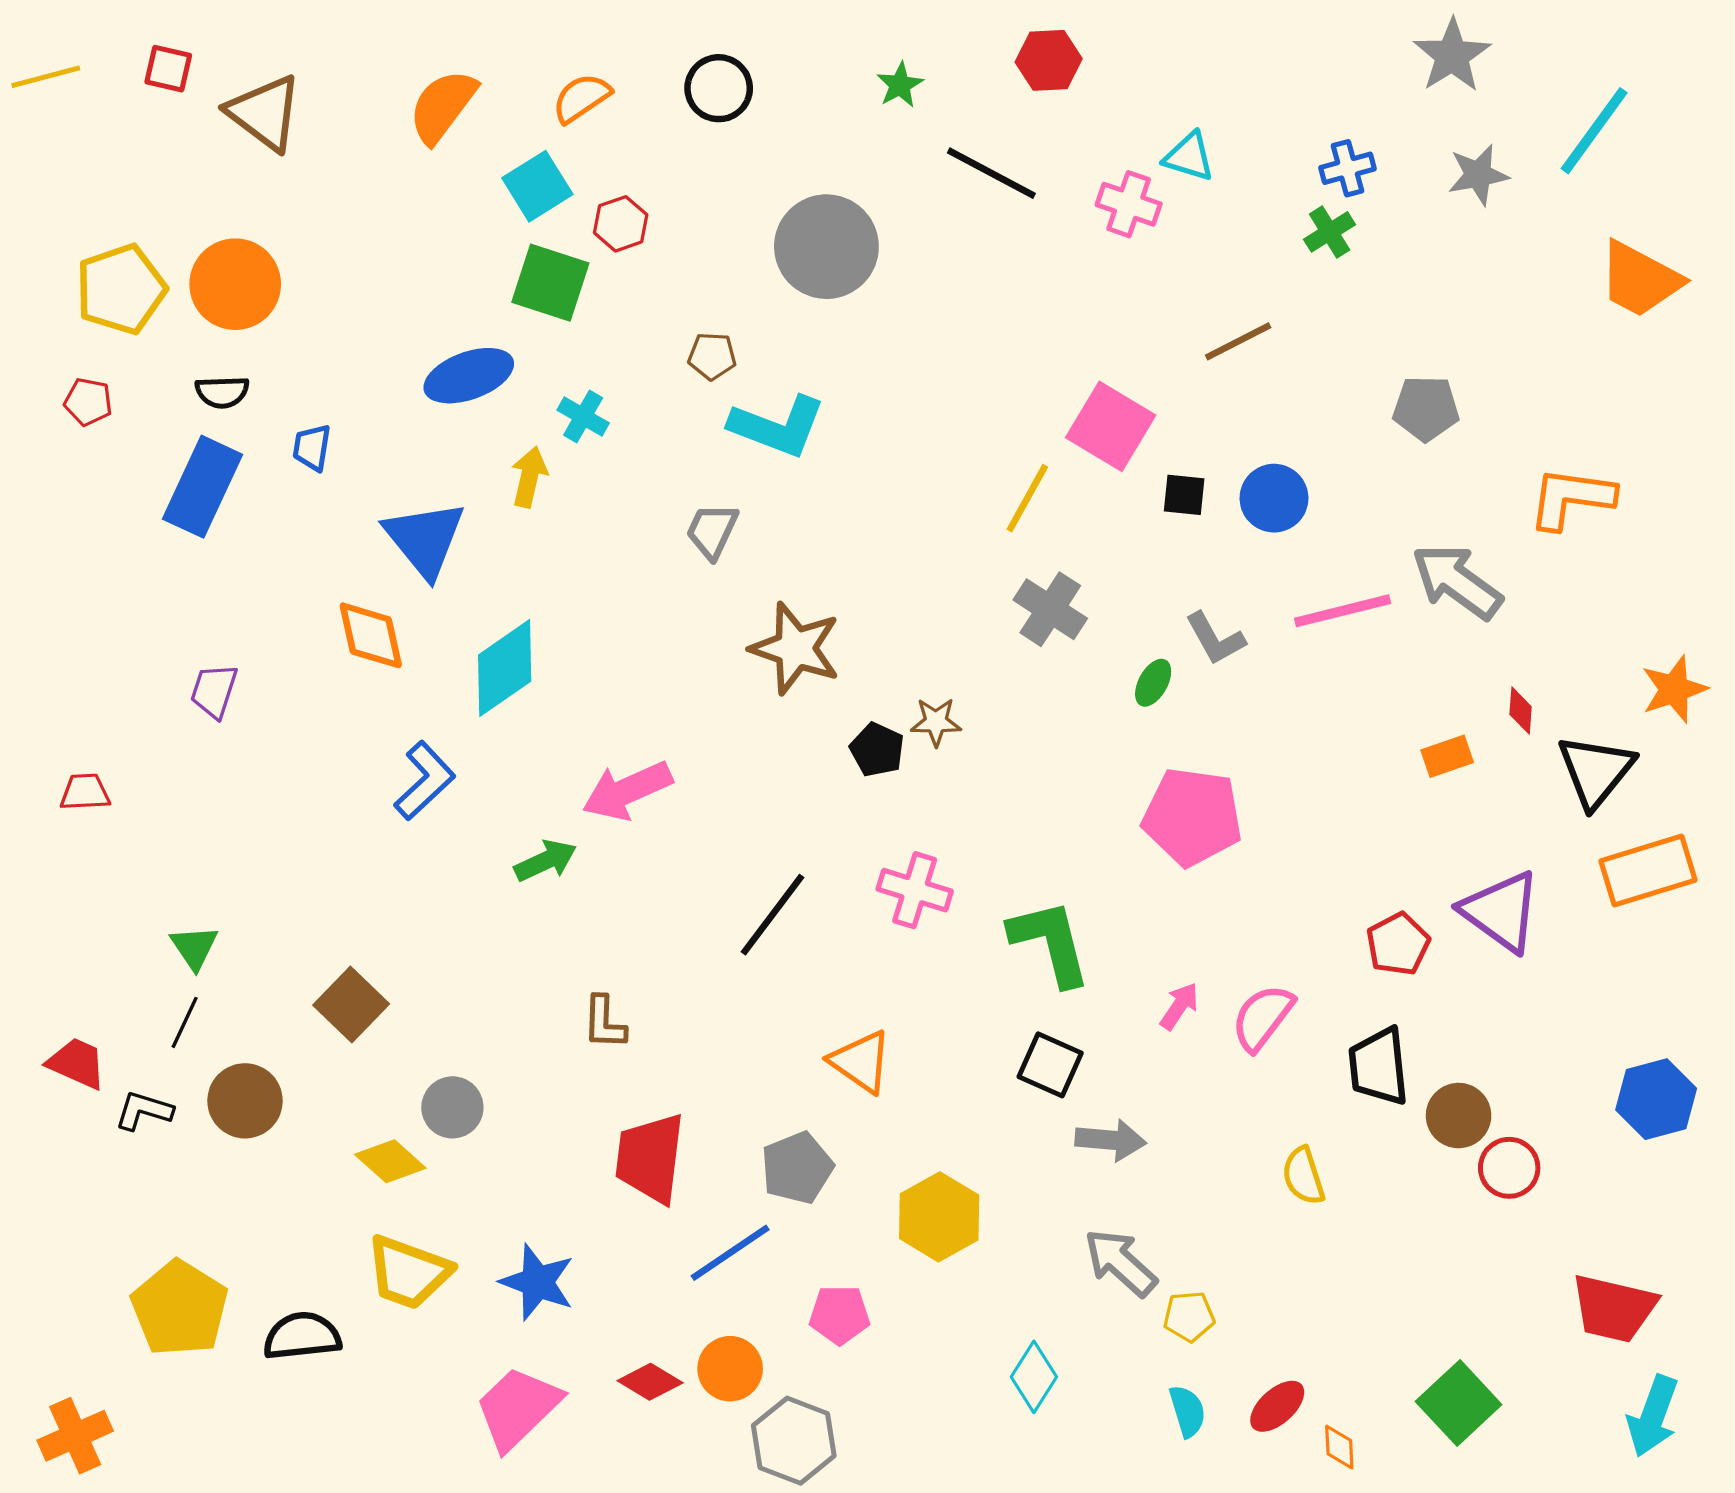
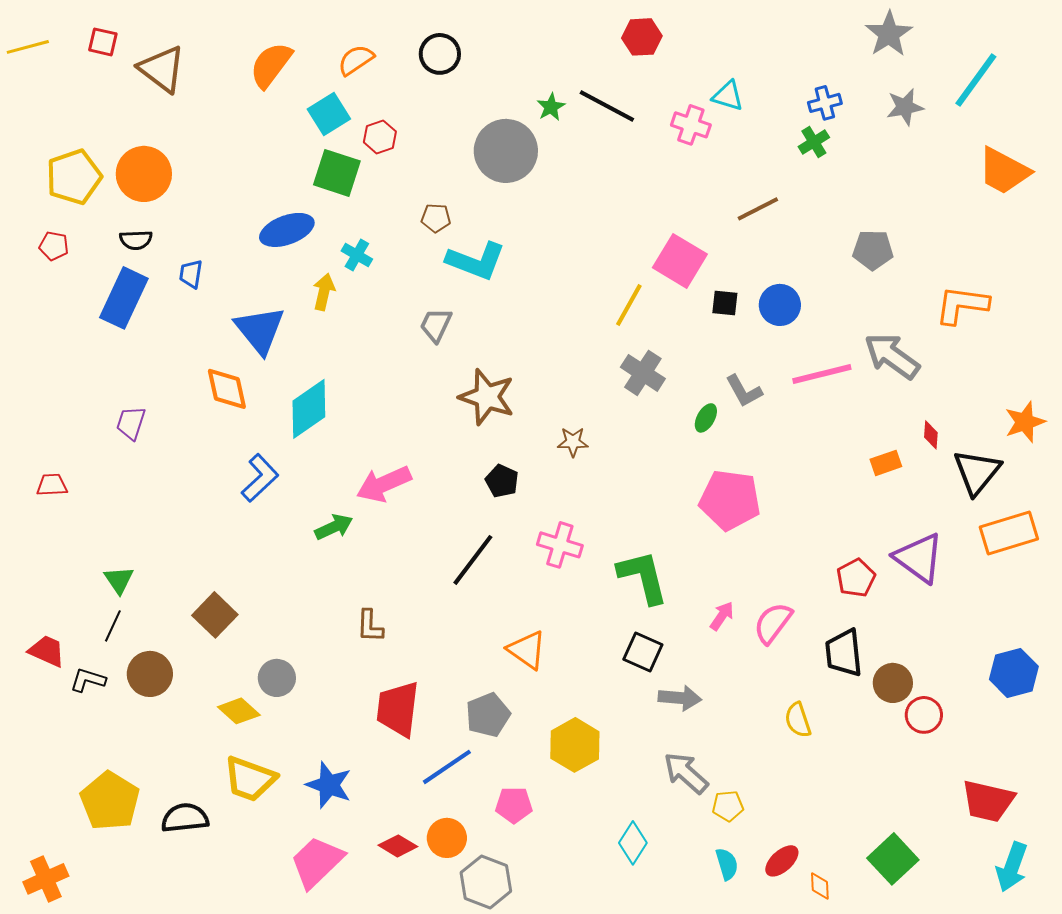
green star: (900, 85) -> (551, 107), moved
black pentagon: (877, 750) -> (502, 481), moved

